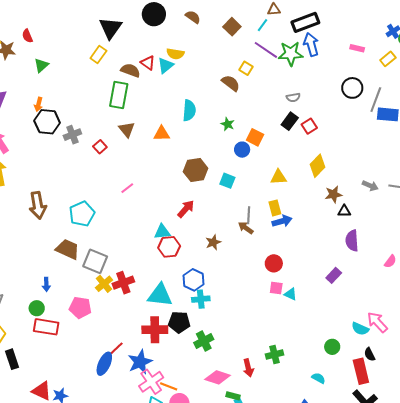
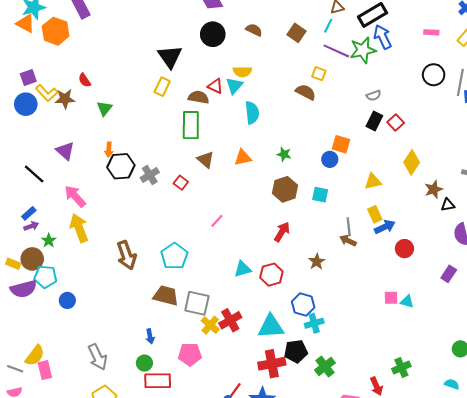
cyan semicircle: (189, 110) -> (252, 113), moved
green star: (228, 124) -> (284, 154), moved
cyan triangle: (162, 232) -> (243, 269), moved
red circle: (274, 263) -> (404, 249), moved

